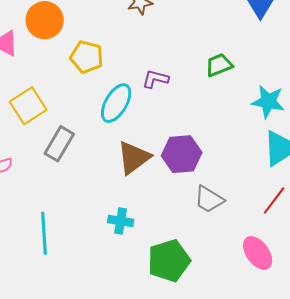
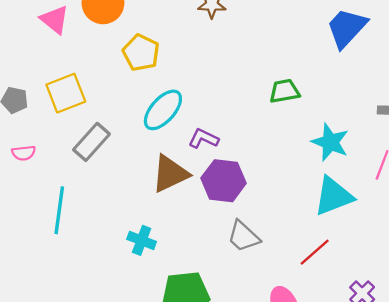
purple L-shape: (155, 79) -> (204, 139), moved
cyan line: (44, 233) -> (59, 210), moved

